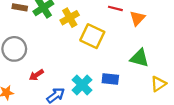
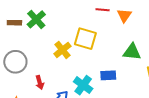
yellow cross: (70, 18) -> (62, 50), moved
red arrow: (36, 75) -> (40, 82), turned -64

